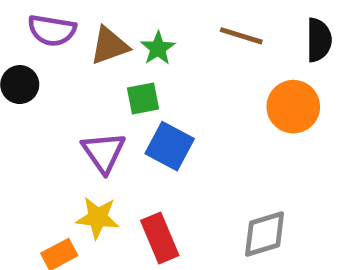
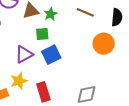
blue square: (170, 146) -> (51, 55), turned 30
purple triangle: (104, 152) -> (24, 54), turned 30
yellow star: (98, 218) -> (19, 81), turned -30

